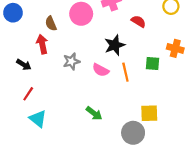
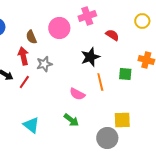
gray star: (71, 61) -> (44, 64), moved
pink semicircle: (101, 70) -> (77, 94), moved
red line: (28, 94) -> (24, 82), moved
cyan triangle: (38, 119) -> (31, 125), moved

